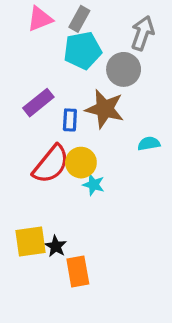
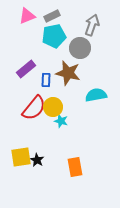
gray rectangle: (79, 19) -> (52, 16), turned 35
cyan semicircle: (149, 144) -> (96, 95), size x1.5
orange rectangle: (78, 271) -> (75, 167), moved

